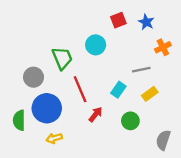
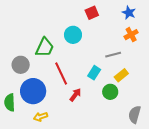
blue star: (146, 22) -> (129, 13), moved
green trapezoid: (62, 58) -> (45, 47), turned 50
green circle: (130, 121) -> (110, 92), moved

